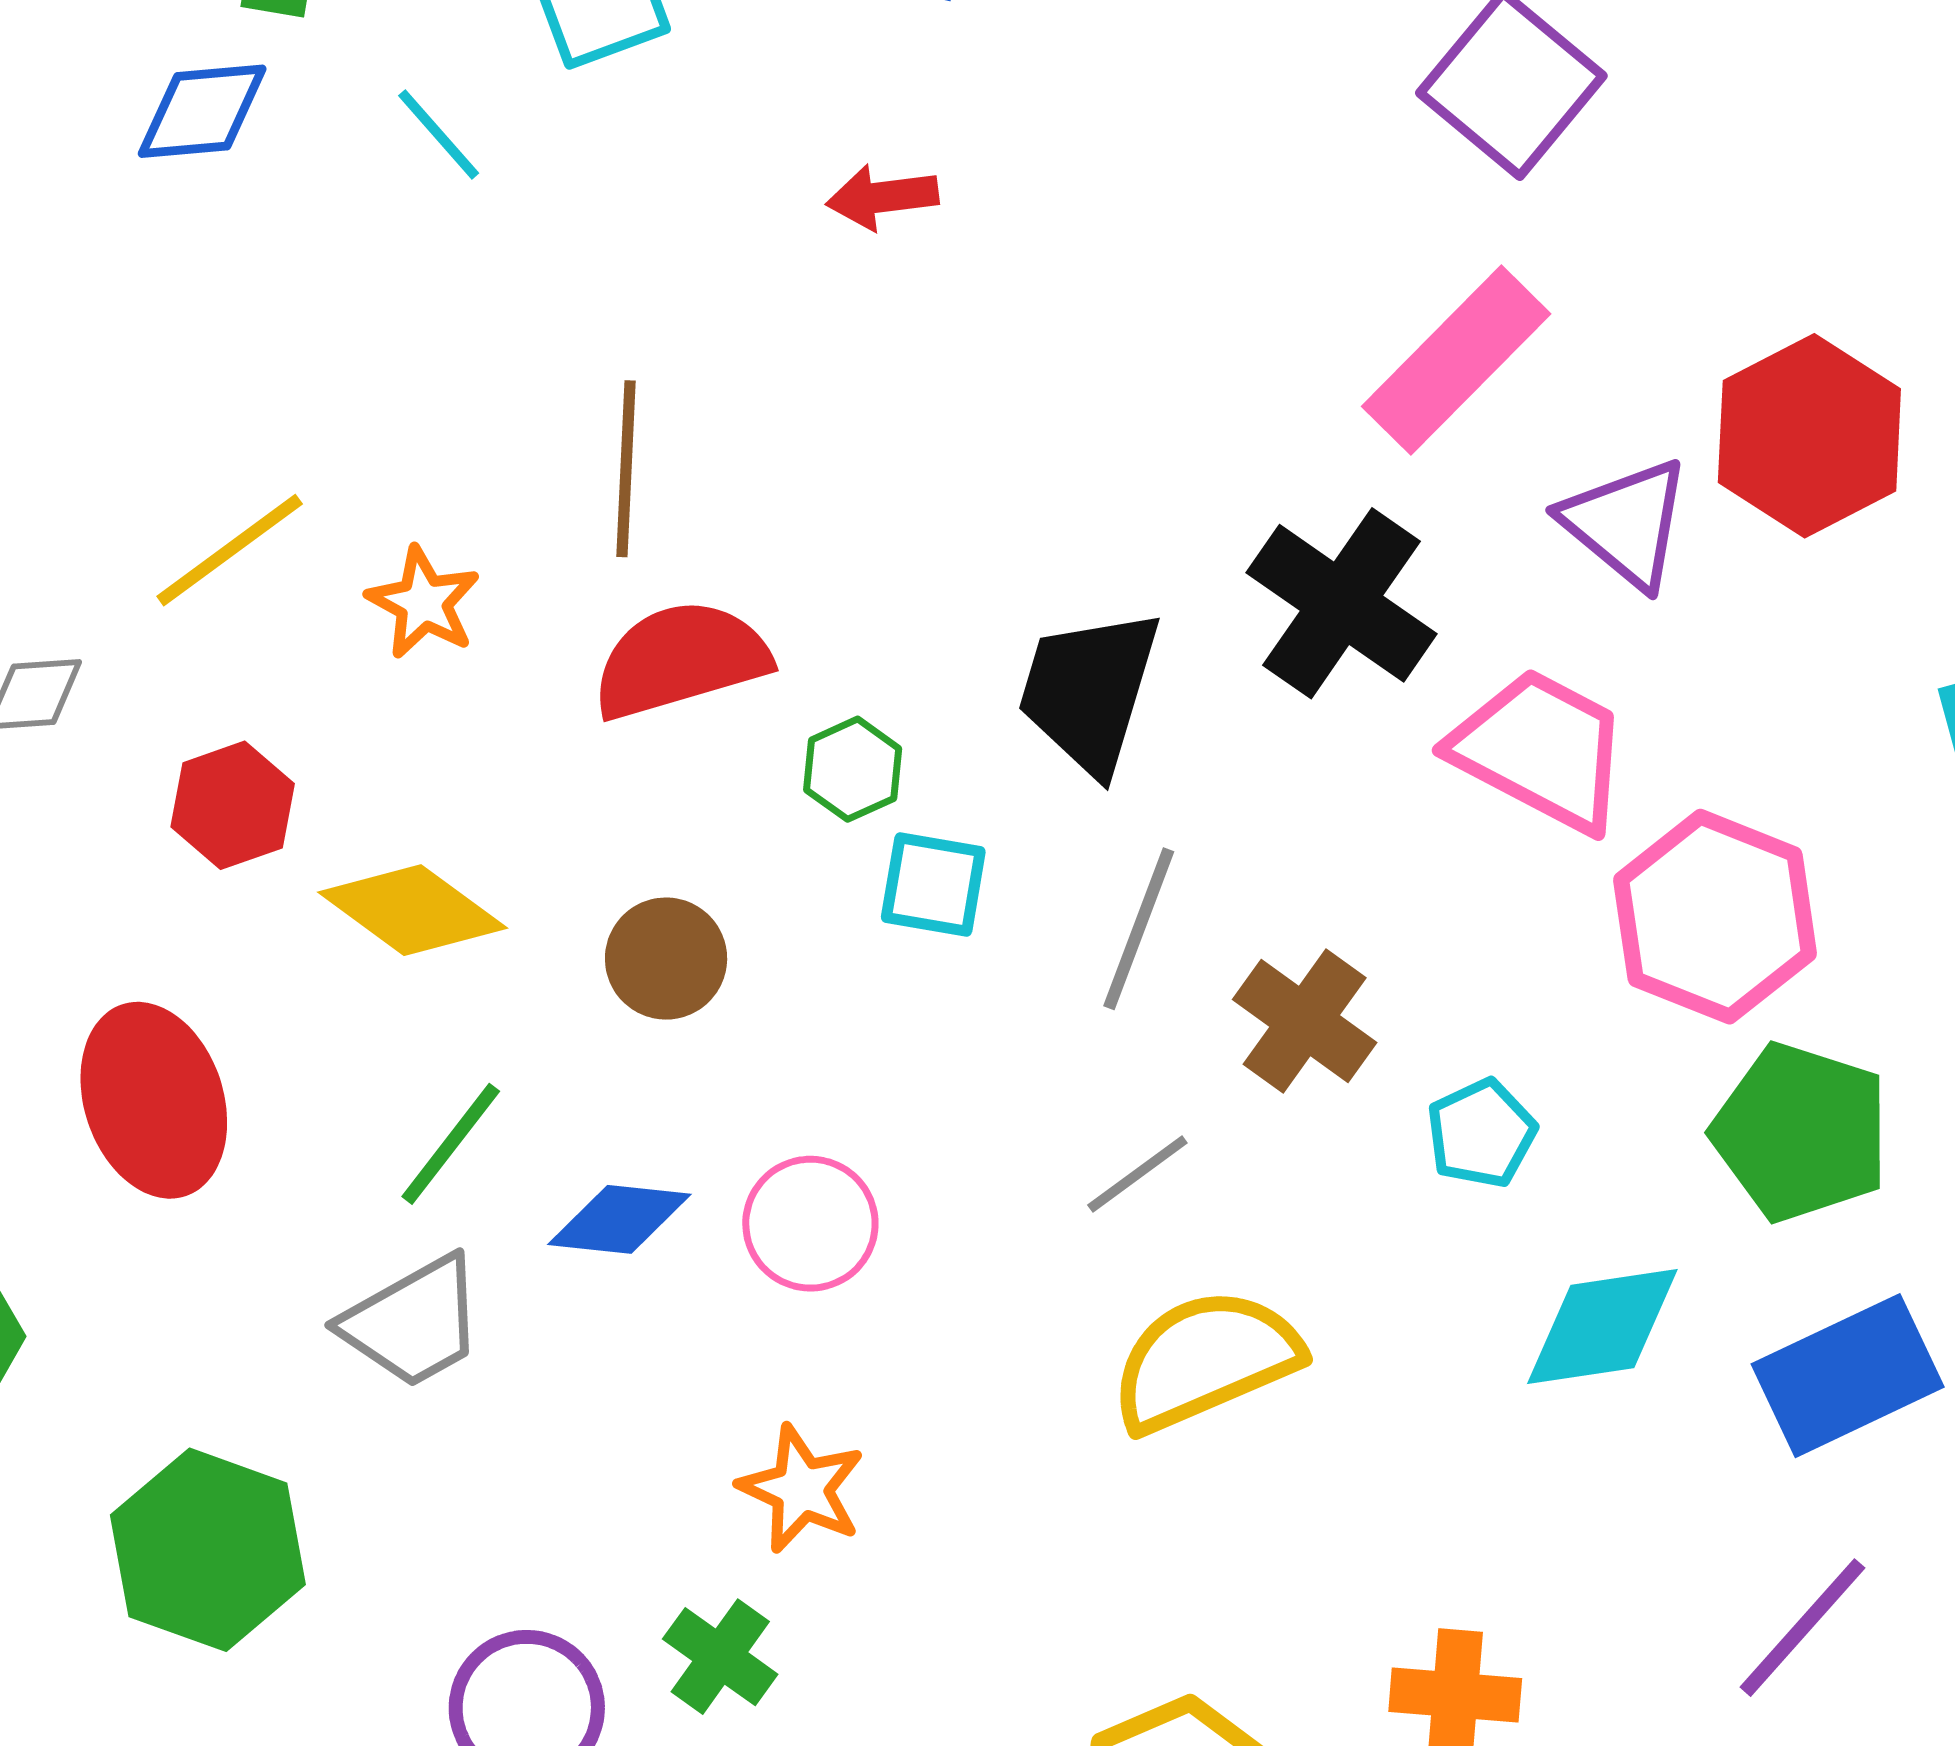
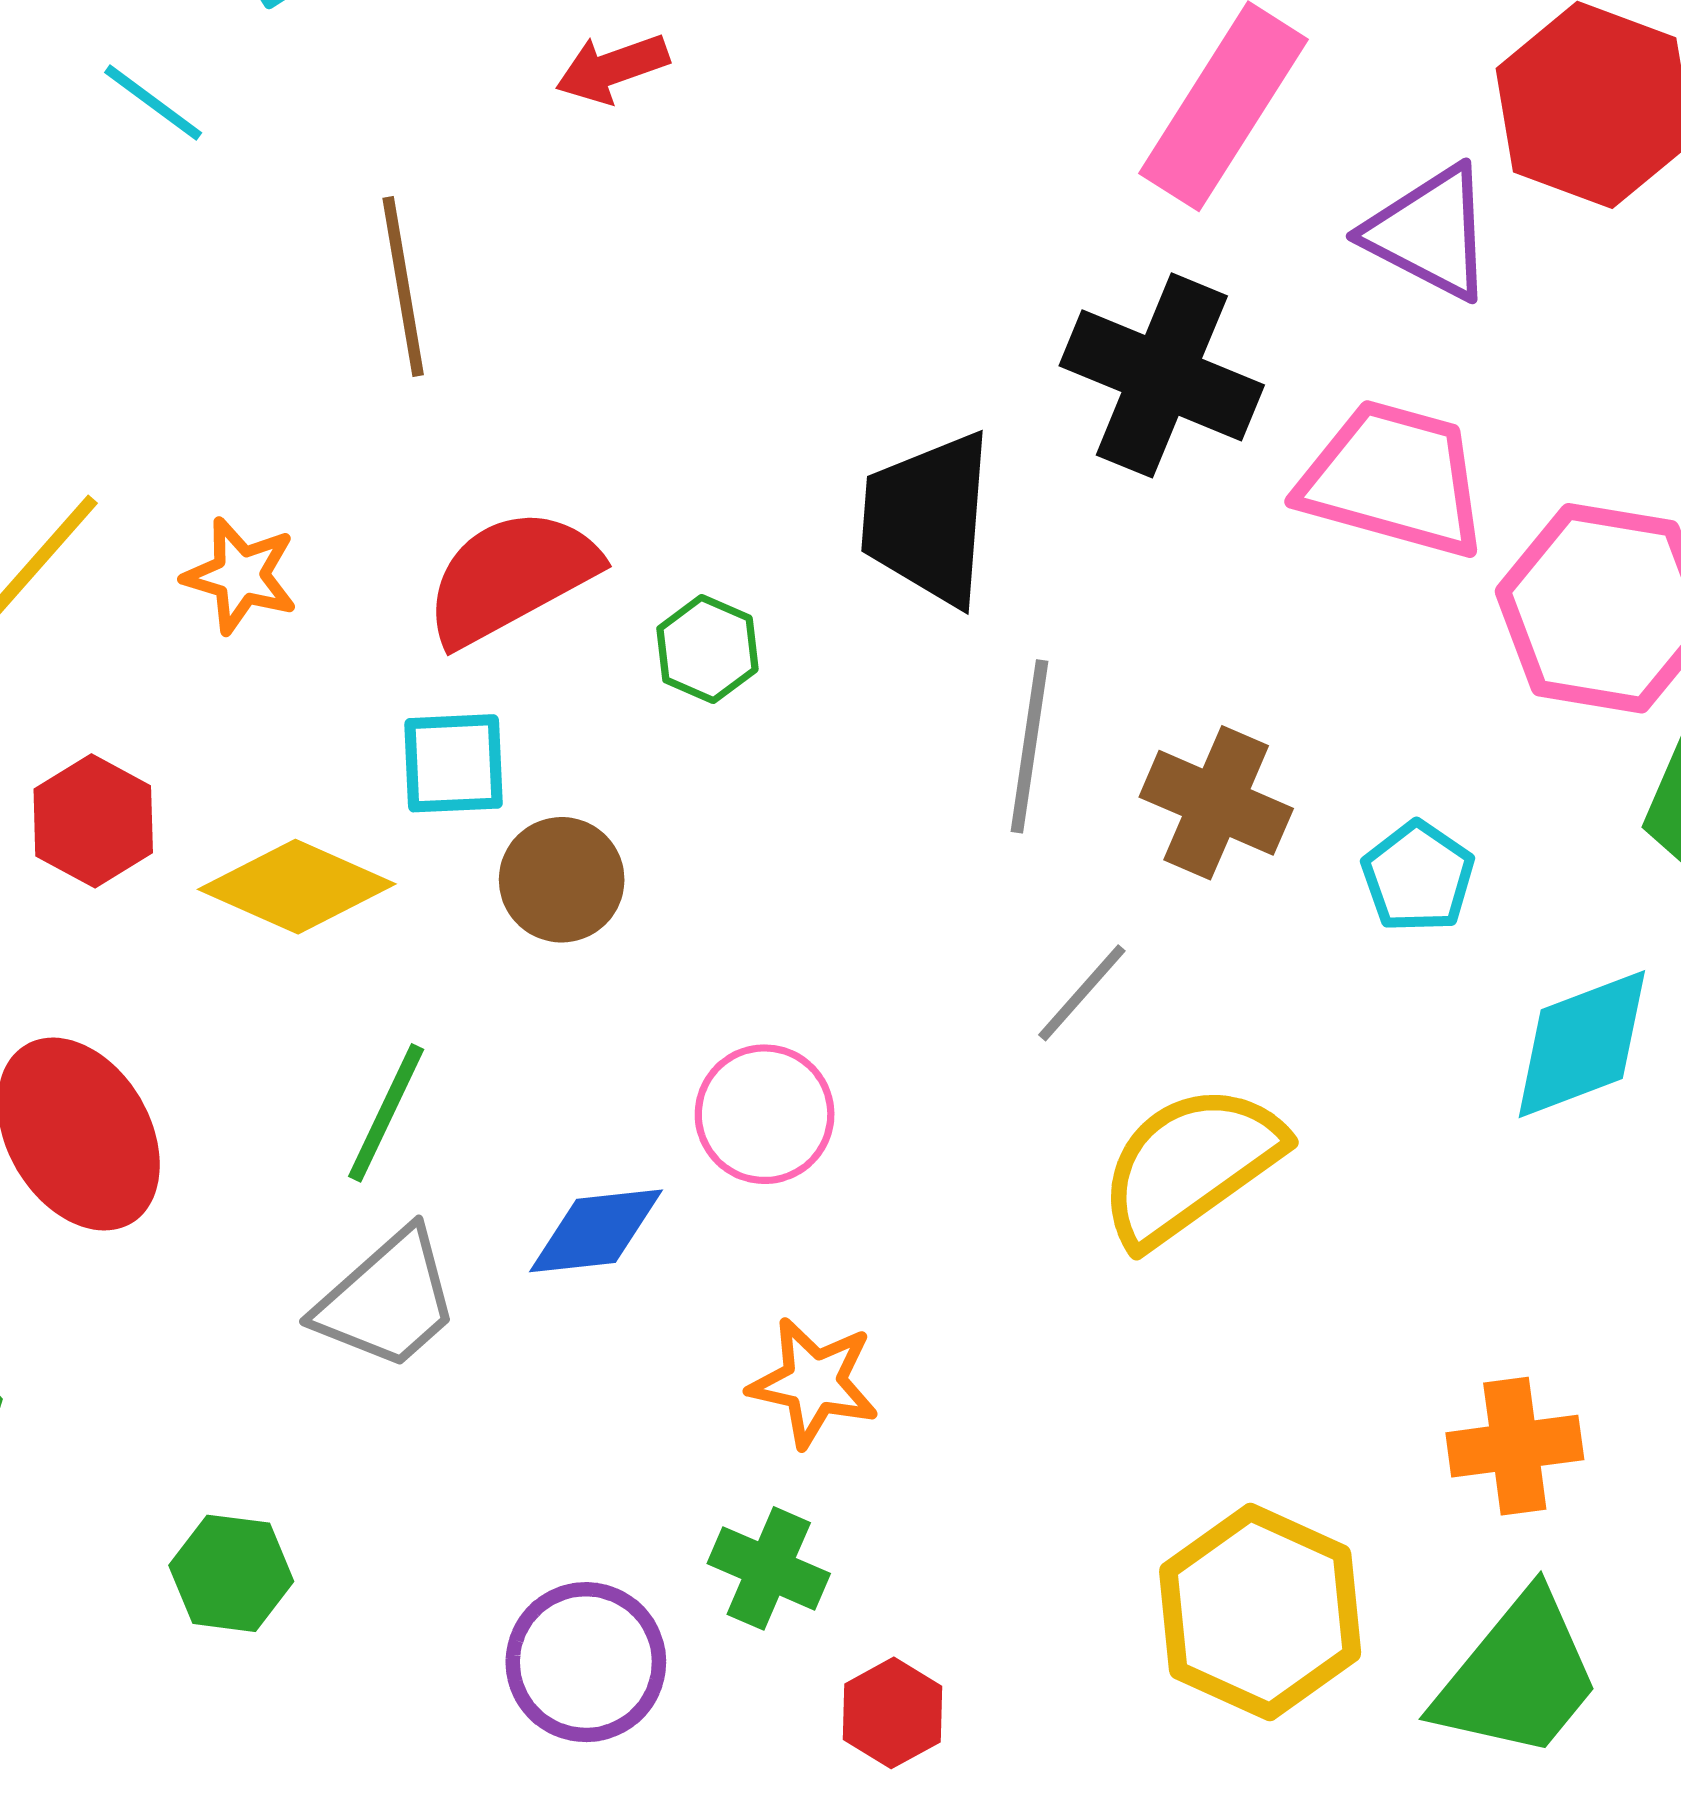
brown line: (626, 469) -> (403, 287), moved
cyan square: (933, 884) -> (454, 763), moved
blue diamond: (619, 1219) -> (596, 1231), moved
green hexagon: (208, 1550) -> (231, 1573), size x0.6

